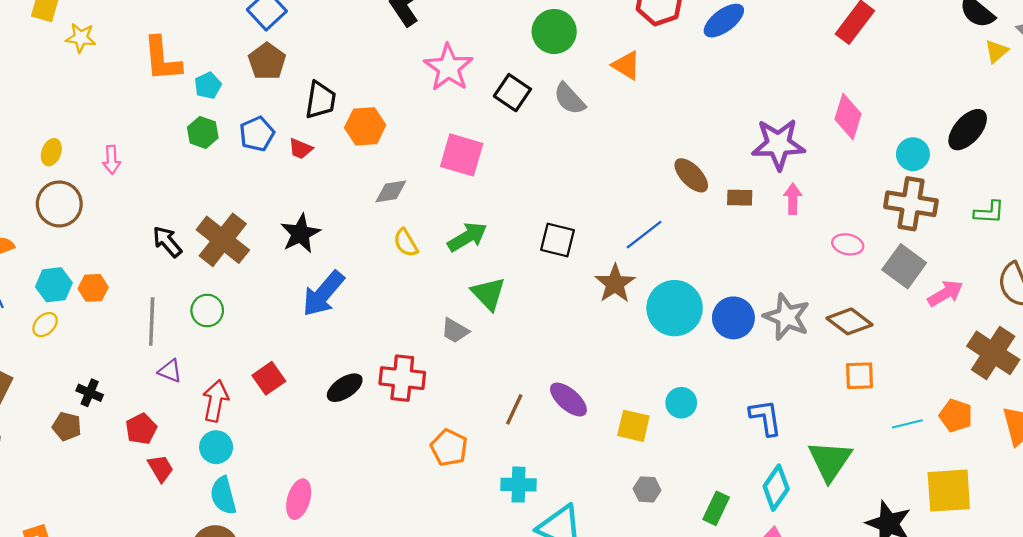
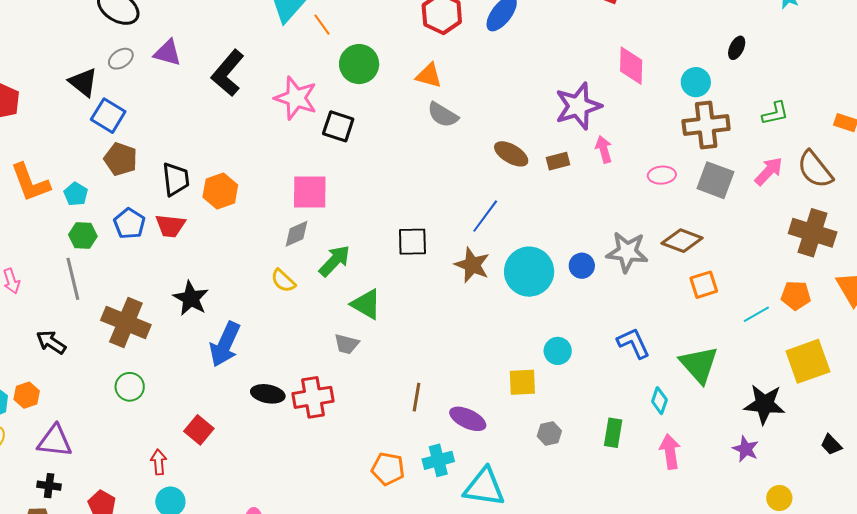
pink star: (448, 68) -> (296, 98), moved
gray semicircle: (569, 99) -> (443, 115), moved
black ellipse: (968, 130) -> (737, 48), size x0.6
red trapezoid: (301, 149) -> (170, 226), size x1.4
gray diamond: (391, 191) -> (297, 234), moved
black arrow: (167, 242) -> (51, 342), moved
pink arrow: (945, 293) -> (769, 171), moved
blue circle: (733, 318) -> (582, 266), size x0.7
gray line: (152, 321) -> (73, 279), moved
purple triangle: (170, 371) -> (55, 441), moved, size x1.6
black ellipse: (345, 388) -> (268, 394), moved, turned 60
purple ellipse: (568, 400) -> (468, 419), moved
red arrow: (215, 401) -> (159, 462), size x0.7
orange pentagon: (449, 448) -> (388, 469), moved
cyan diamond: (776, 488) -> (659, 401), size x0.7

